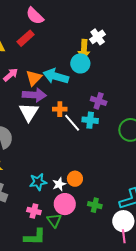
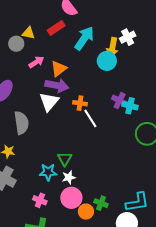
cyan arrow: (56, 76) -> (84, 38), moved, turned 100
cyan cross: (90, 120) -> (130, 106), moved
orange circle: (75, 179) -> (86, 212), moved
green triangle: (54, 220) -> (65, 159), moved

